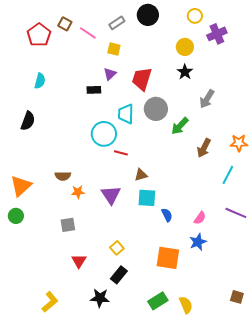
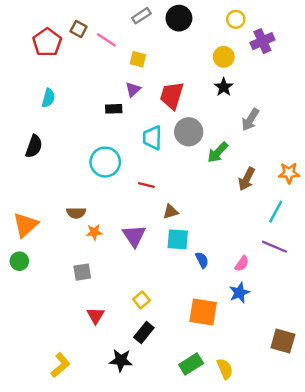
gray rectangle: (117, 23) -> (141, 16), moved
cyan circle: (104, 134) -> (105, 162), moved
purple line: (236, 213) -> (274, 247), moved
brown square: (237, 297) -> (283, 341), moved, size x1.5

